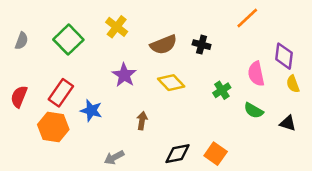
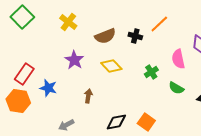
orange line: (247, 18) -> (159, 24), moved
green square: (68, 40) -> (22, 17), moved

